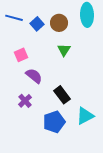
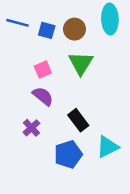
blue square: (37, 24) -> (47, 30), turned -32
green triangle: (64, 50) -> (81, 63), size x1.5
pink square: (21, 55) -> (43, 70), moved

